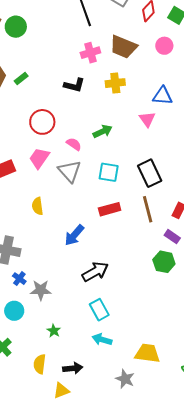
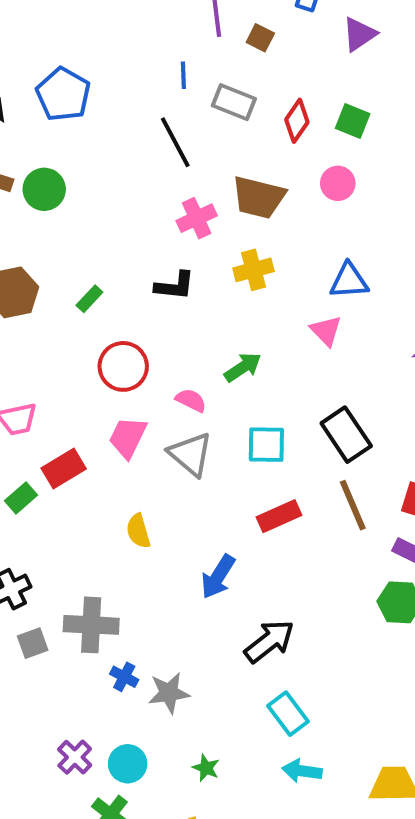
green rectangle: (21, 78) -> (89, 299), moved
cyan circle: (14, 311) -> (128, 764), moved

